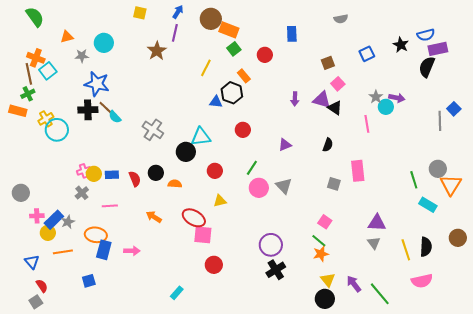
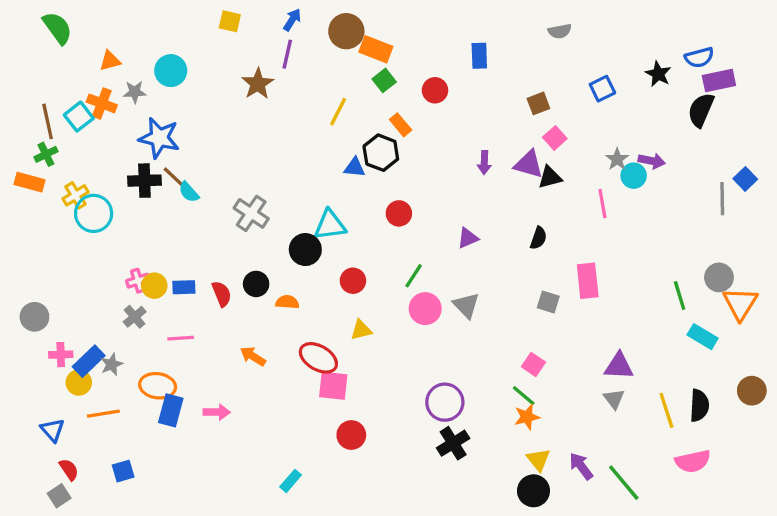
orange cross: (36, 58) -> (102, 103), moved
black triangle: (335, 108) -> (550, 177), turned -49
blue square: (89, 281) -> (123, 471), moved

